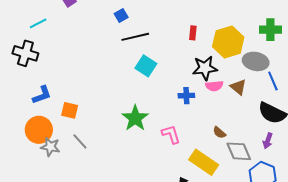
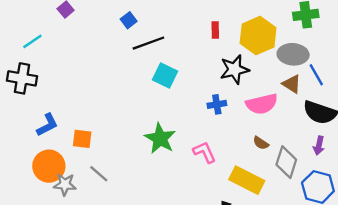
pink semicircle: (214, 86) -> (262, 104), moved, size x1.5
brown triangle: (238, 87) -> (292, 84), moved
gray diamond: (239, 151) -> (286, 162), turned 48

